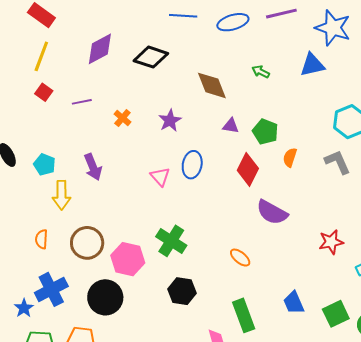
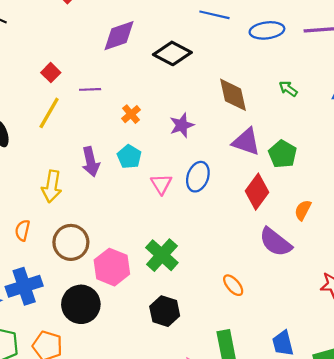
yellow line: (41, 56) -> (49, 113), moved
purple triangle: (231, 126) -> (246, 142), size x1.6
orange semicircle: (290, 157) -> (303, 210), moved
cyan pentagon: (44, 165) -> (129, 157), moved

